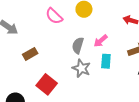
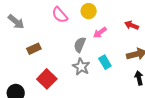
pink arrow: (101, 41) -> (100, 32), moved
cyan rectangle: (106, 61) -> (105, 62), turned -40

